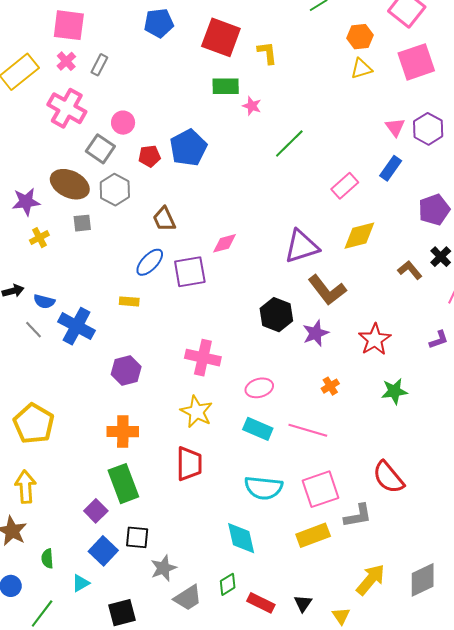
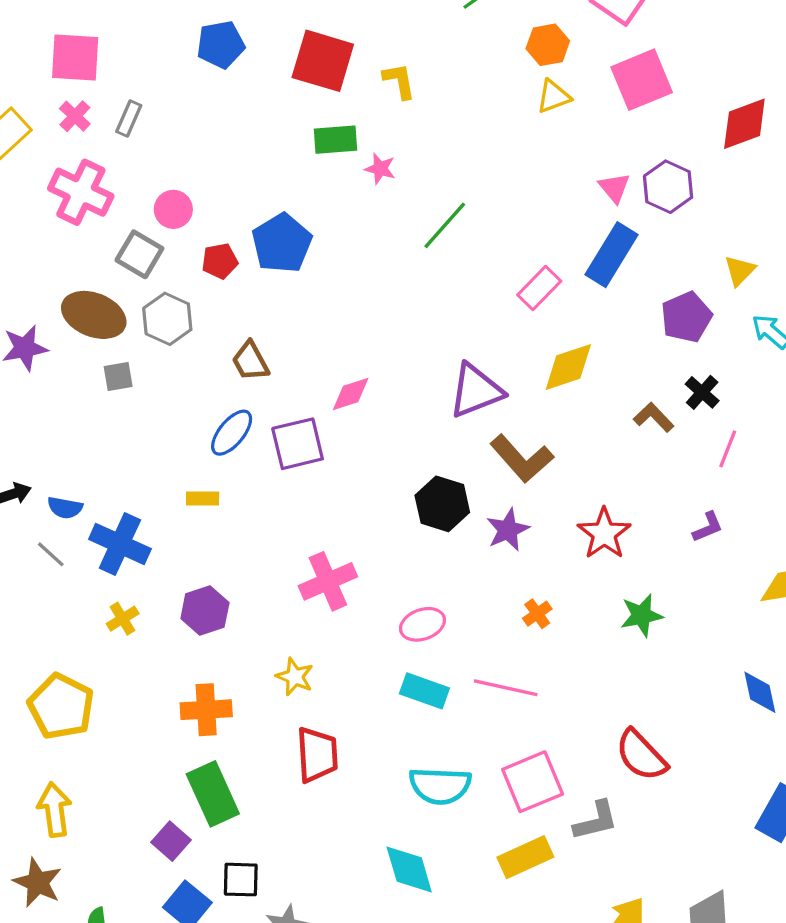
blue rectangle: (391, 168) -> (612, 255), size x1.5
yellow cross: (39, 238) -> (123, 619), moved
pink cross: (203, 358) -> (328, 581), turned -32
yellow star: (197, 412) -> (295, 677), moved, size x0.7

